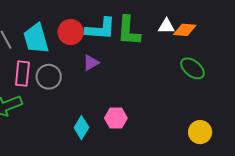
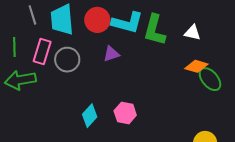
orange diamond: (185, 30) -> (196, 66), moved

